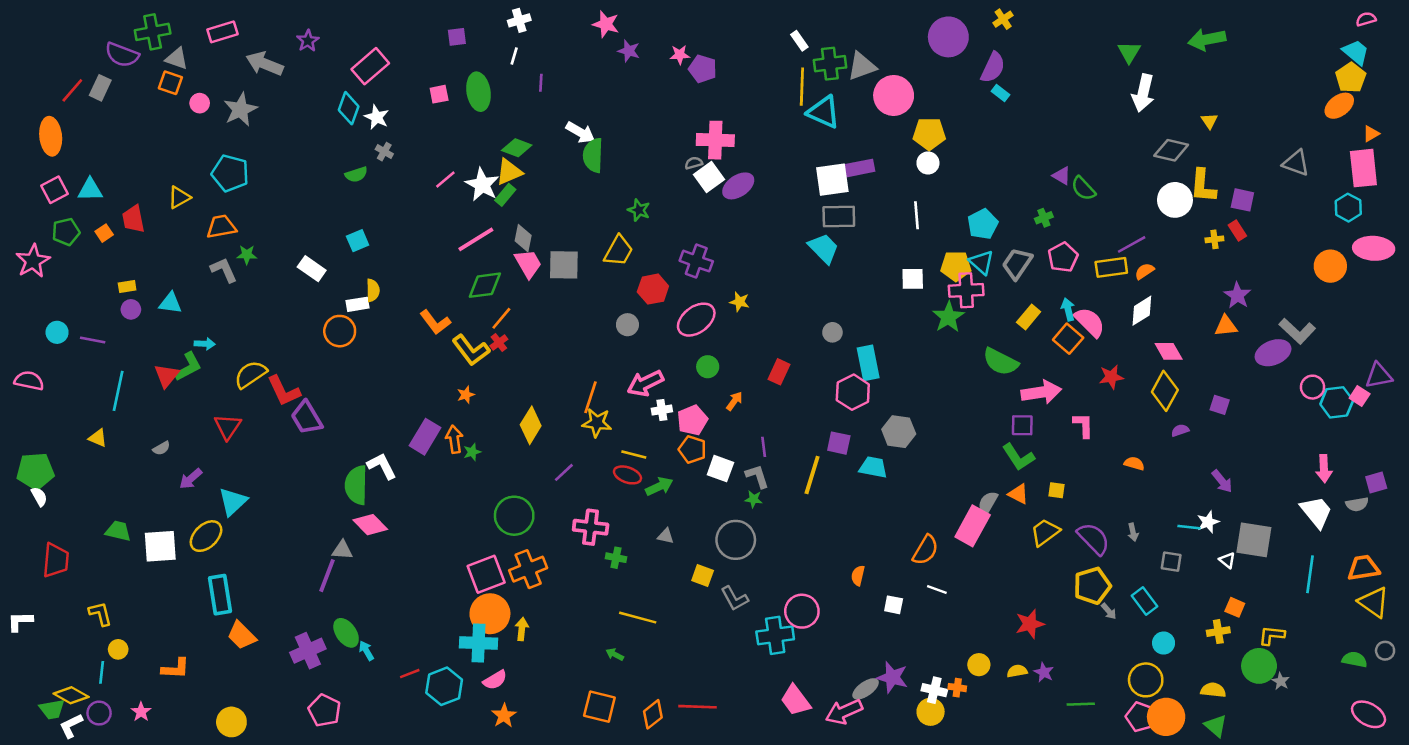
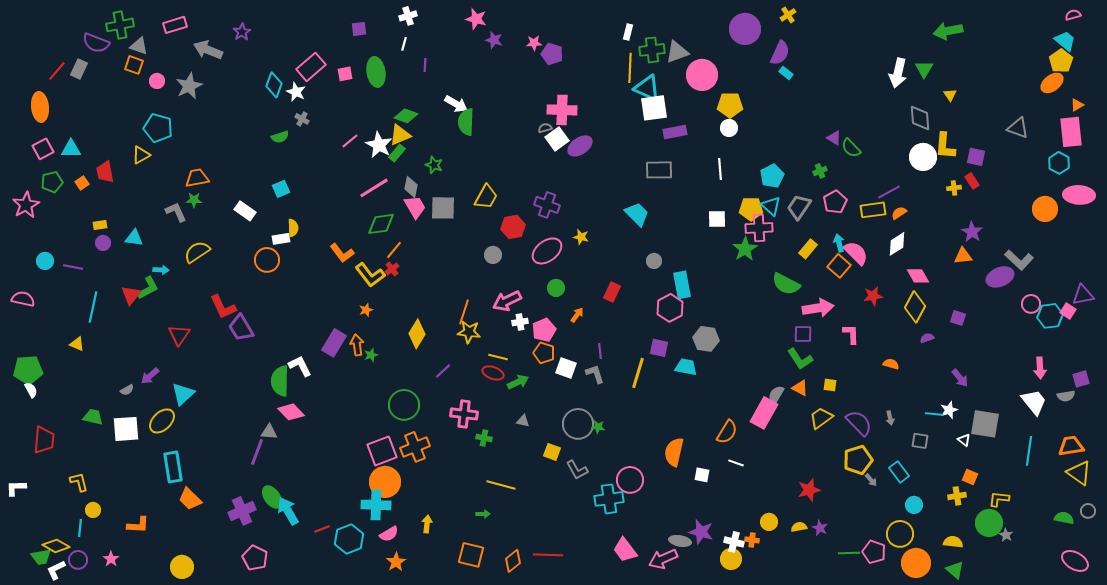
white rectangle: (799, 41) -> (628, 32), turned 49
green triangle: (1129, 52) -> (924, 69), moved
pink rectangle: (370, 66) -> (311, 67), moved
gray diamond: (1171, 150) -> (920, 118), turned 72
cyan pentagon: (230, 173) -> (158, 128), moved
white square: (832, 180) -> (654, 108), moved
green star: (639, 210) -> (434, 165), moved
orange trapezoid: (221, 227) -> (197, 178), moved
cyan trapezoid: (824, 248) -> (637, 214), moved
yellow semicircle: (251, 374) -> (197, 252), moved
gray semicircle: (161, 448) -> (127, 390), moved
green star: (754, 499) -> (598, 427), moved
orange semicircle: (858, 576) -> (674, 452), size x1.8
yellow arrow: (522, 629) -> (427, 524), moved
cyan arrow: (366, 651) -> (288, 511), size x1.8
green arrow: (615, 654) -> (483, 514), turned 152
gray ellipse: (866, 689) -> (680, 541), turned 45
pink pentagon: (1141, 717) -> (874, 552), moved

